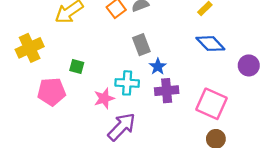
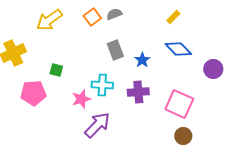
blue star: (158, 67) -> (142, 60), moved

